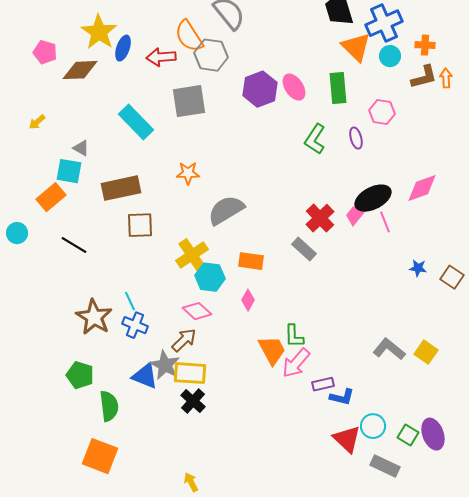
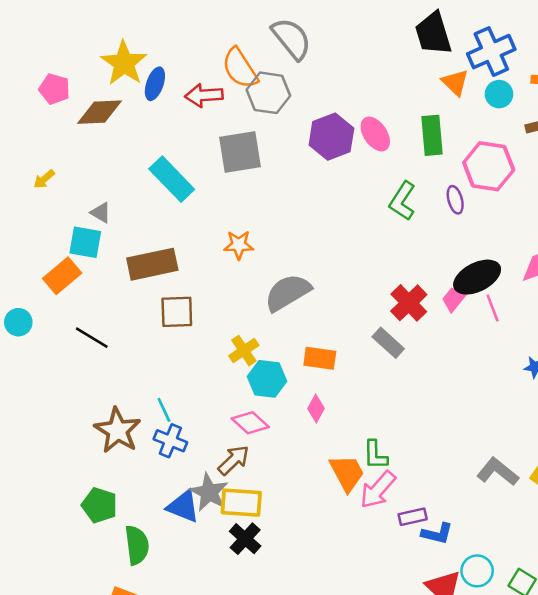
orange triangle: (356, 47) -> (455, 82), size x0.7
pink hexagon: (382, 112) -> (489, 166), size x1.5
yellow cross: (192, 255) -> (244, 351), size x0.7

